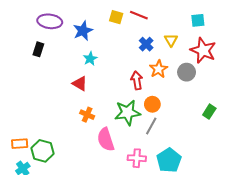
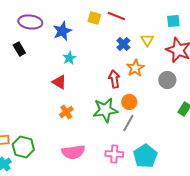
black rectangle: (38, 49) -> (19, 49), turned -48
gray circle: (187, 72) -> (167, 80), moved
orange cross: (87, 115) -> (66, 112), turned 32
pink semicircle: (106, 139) -> (73, 152), moved, turned -80

